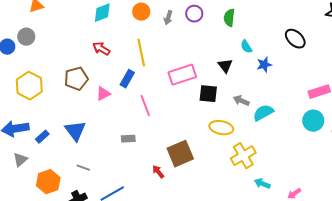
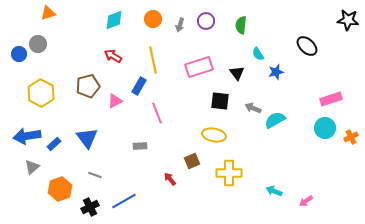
pink rectangle: (182, 75) -> (199, 67), moved
yellow ellipse: (221, 128) -> (214, 135), moved
brown square: (180, 154) -> (192, 161), size x0.6
yellow cross: (243, 156) -> (229, 173), moved, turned 30

